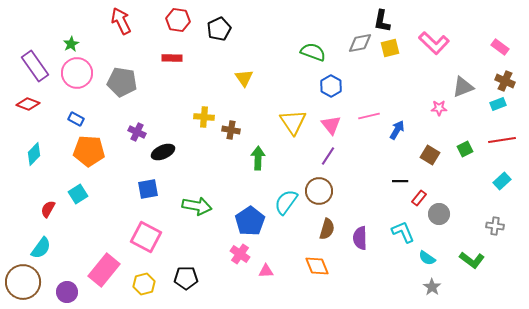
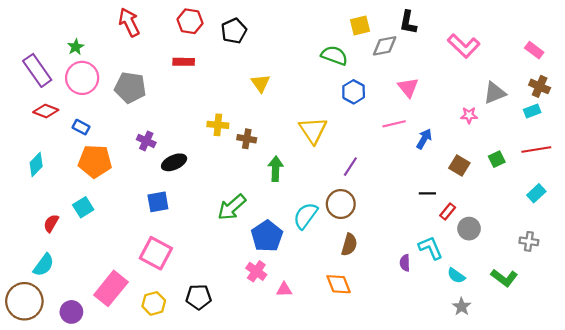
yellow square: (390, 48) -> (360, 26), moved
red diamond: (28, 104) -> (46, 111), moved
pink triangle: (331, 125) -> (408, 88), moved
green arrow: (197, 206) -> (232, 207), moved, turned 128
purple semicircle: (360, 238) -> (405, 263), moved, size x0.7

